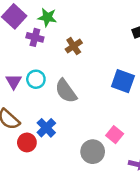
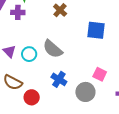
brown cross: (74, 46) -> (60, 10), moved
cyan circle: (36, 79) -> (29, 54), moved
blue cross: (46, 128) -> (59, 79), moved

